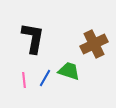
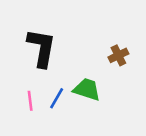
brown cross: (94, 44) -> (118, 55), size x0.6

